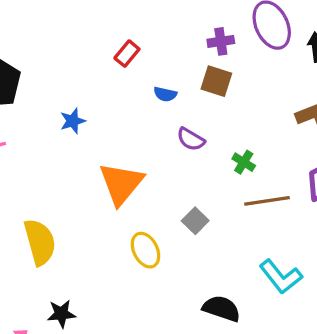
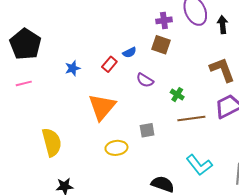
red rectangle: (127, 54) -> (109, 64), moved
blue semicircle: (165, 94) -> (130, 52), turned -40
gray square: (195, 221) -> (147, 130), turned 35
yellow ellipse: (145, 250) -> (116, 148), turned -70

